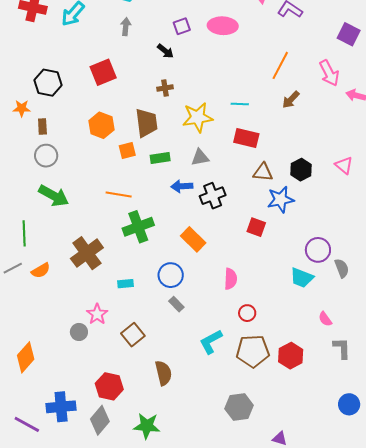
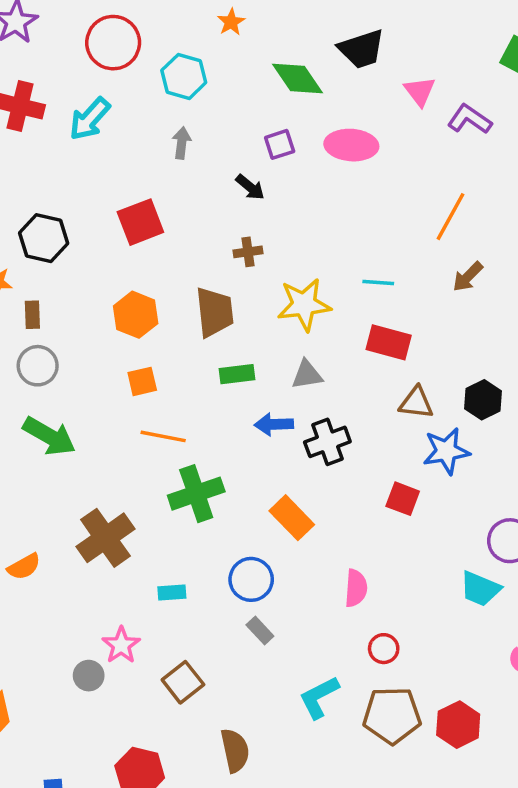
orange square: (127, 151) -> (142, 381), moved

